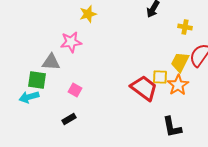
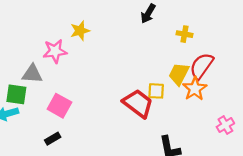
yellow star: (88, 14) -> (80, 31), moved
orange star: (178, 85) -> (195, 89), moved
pink square: (75, 90) -> (59, 106), size x1.5

